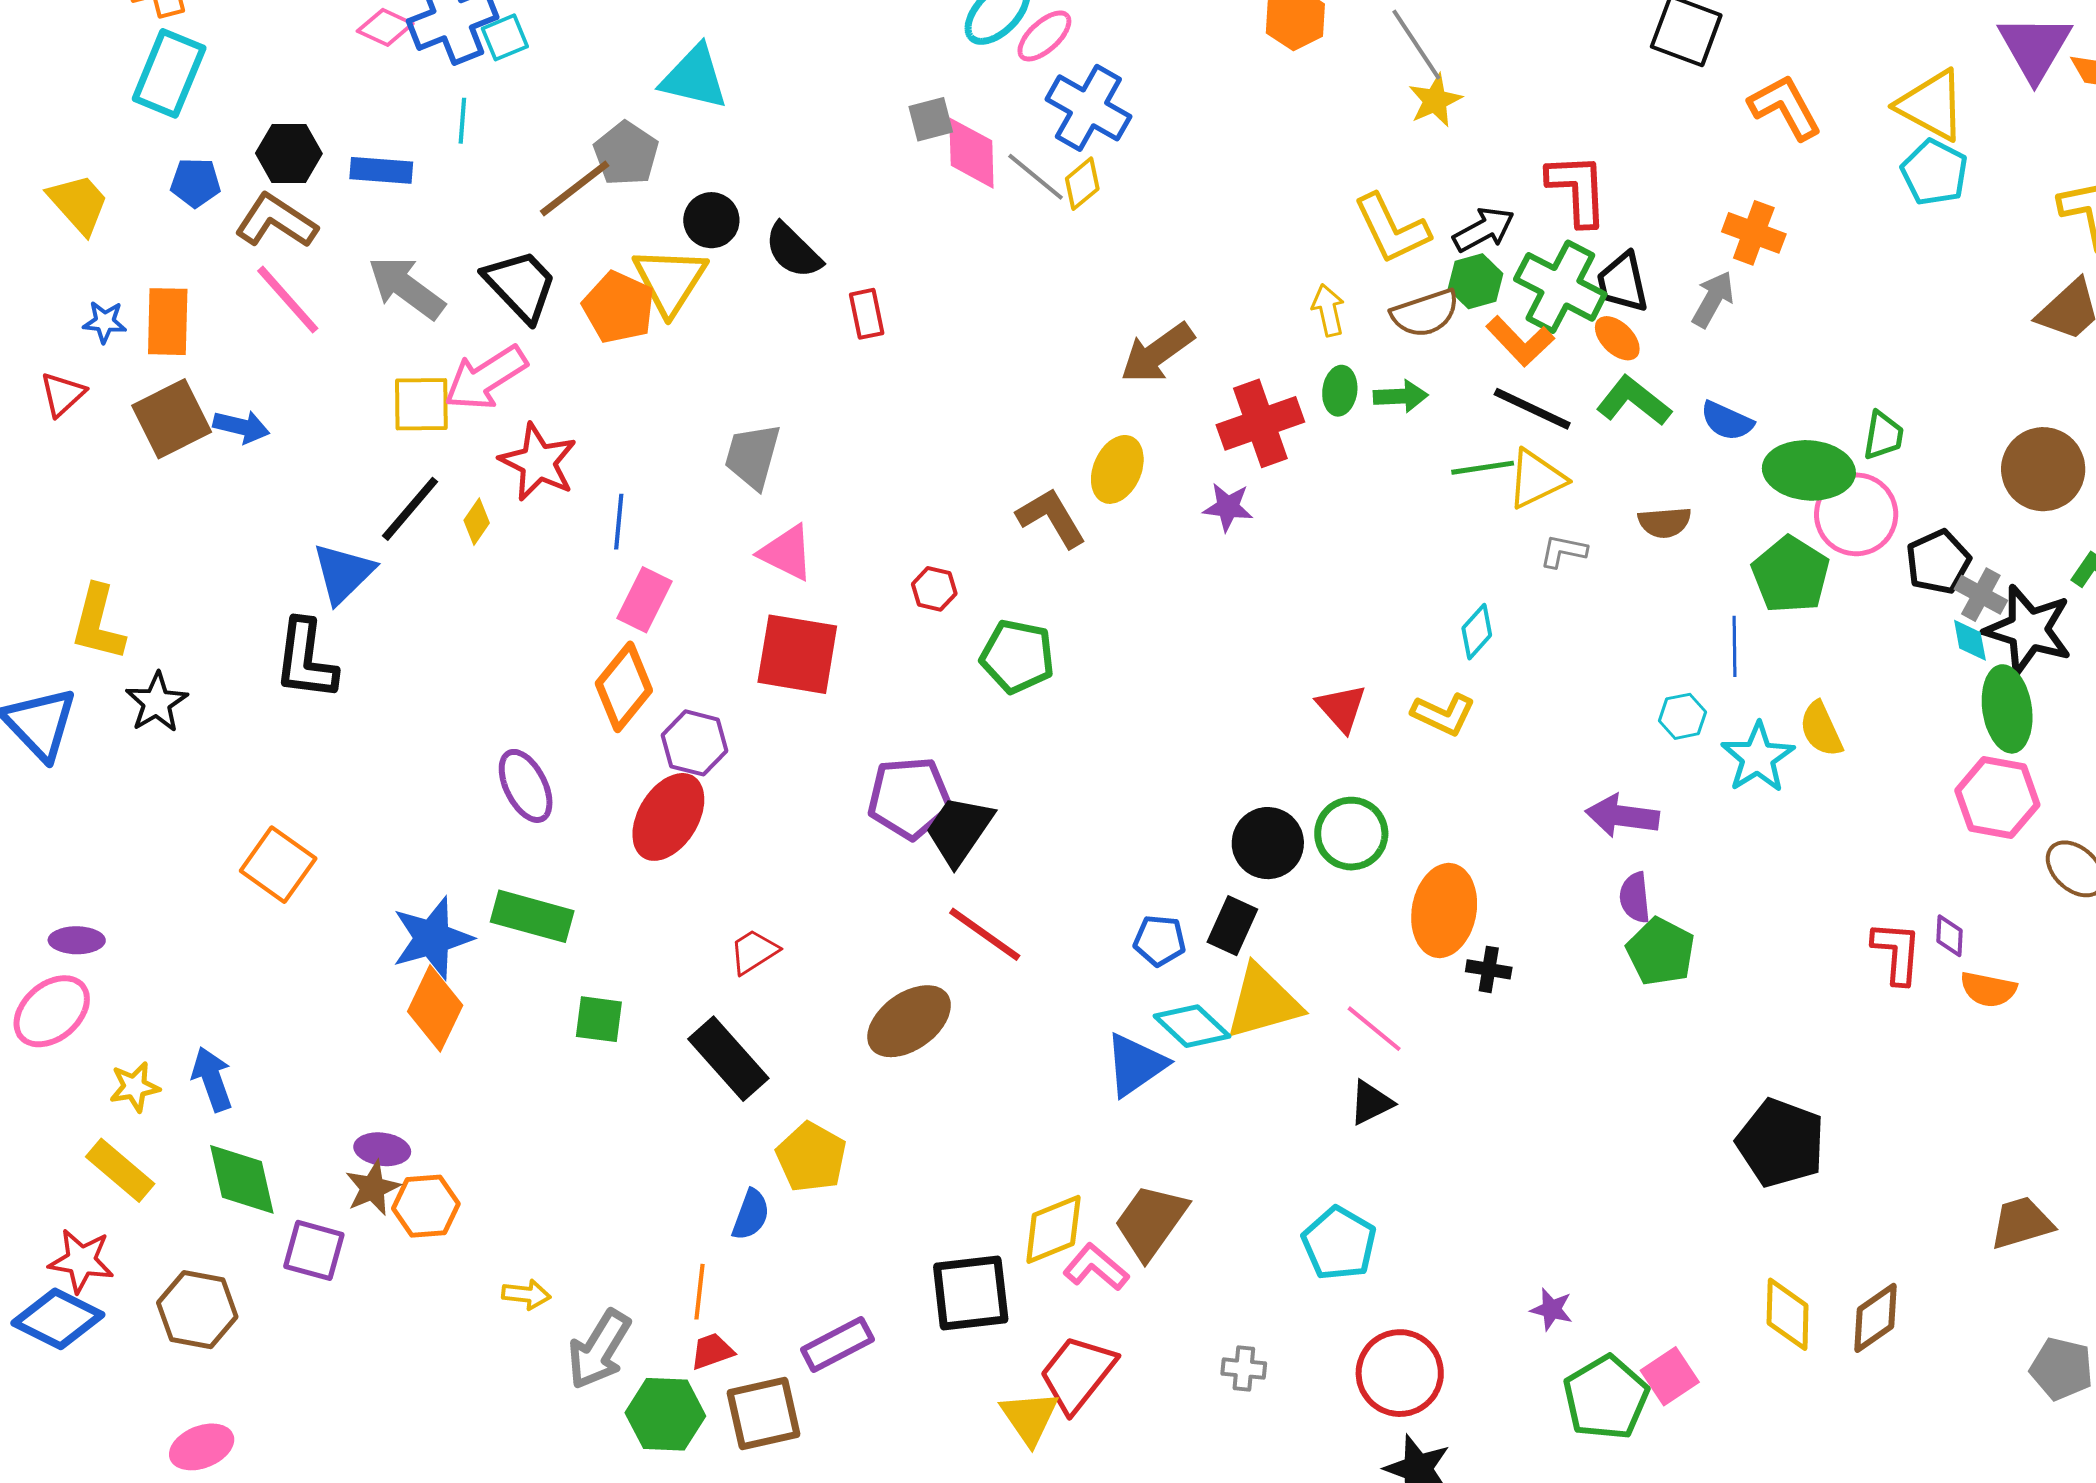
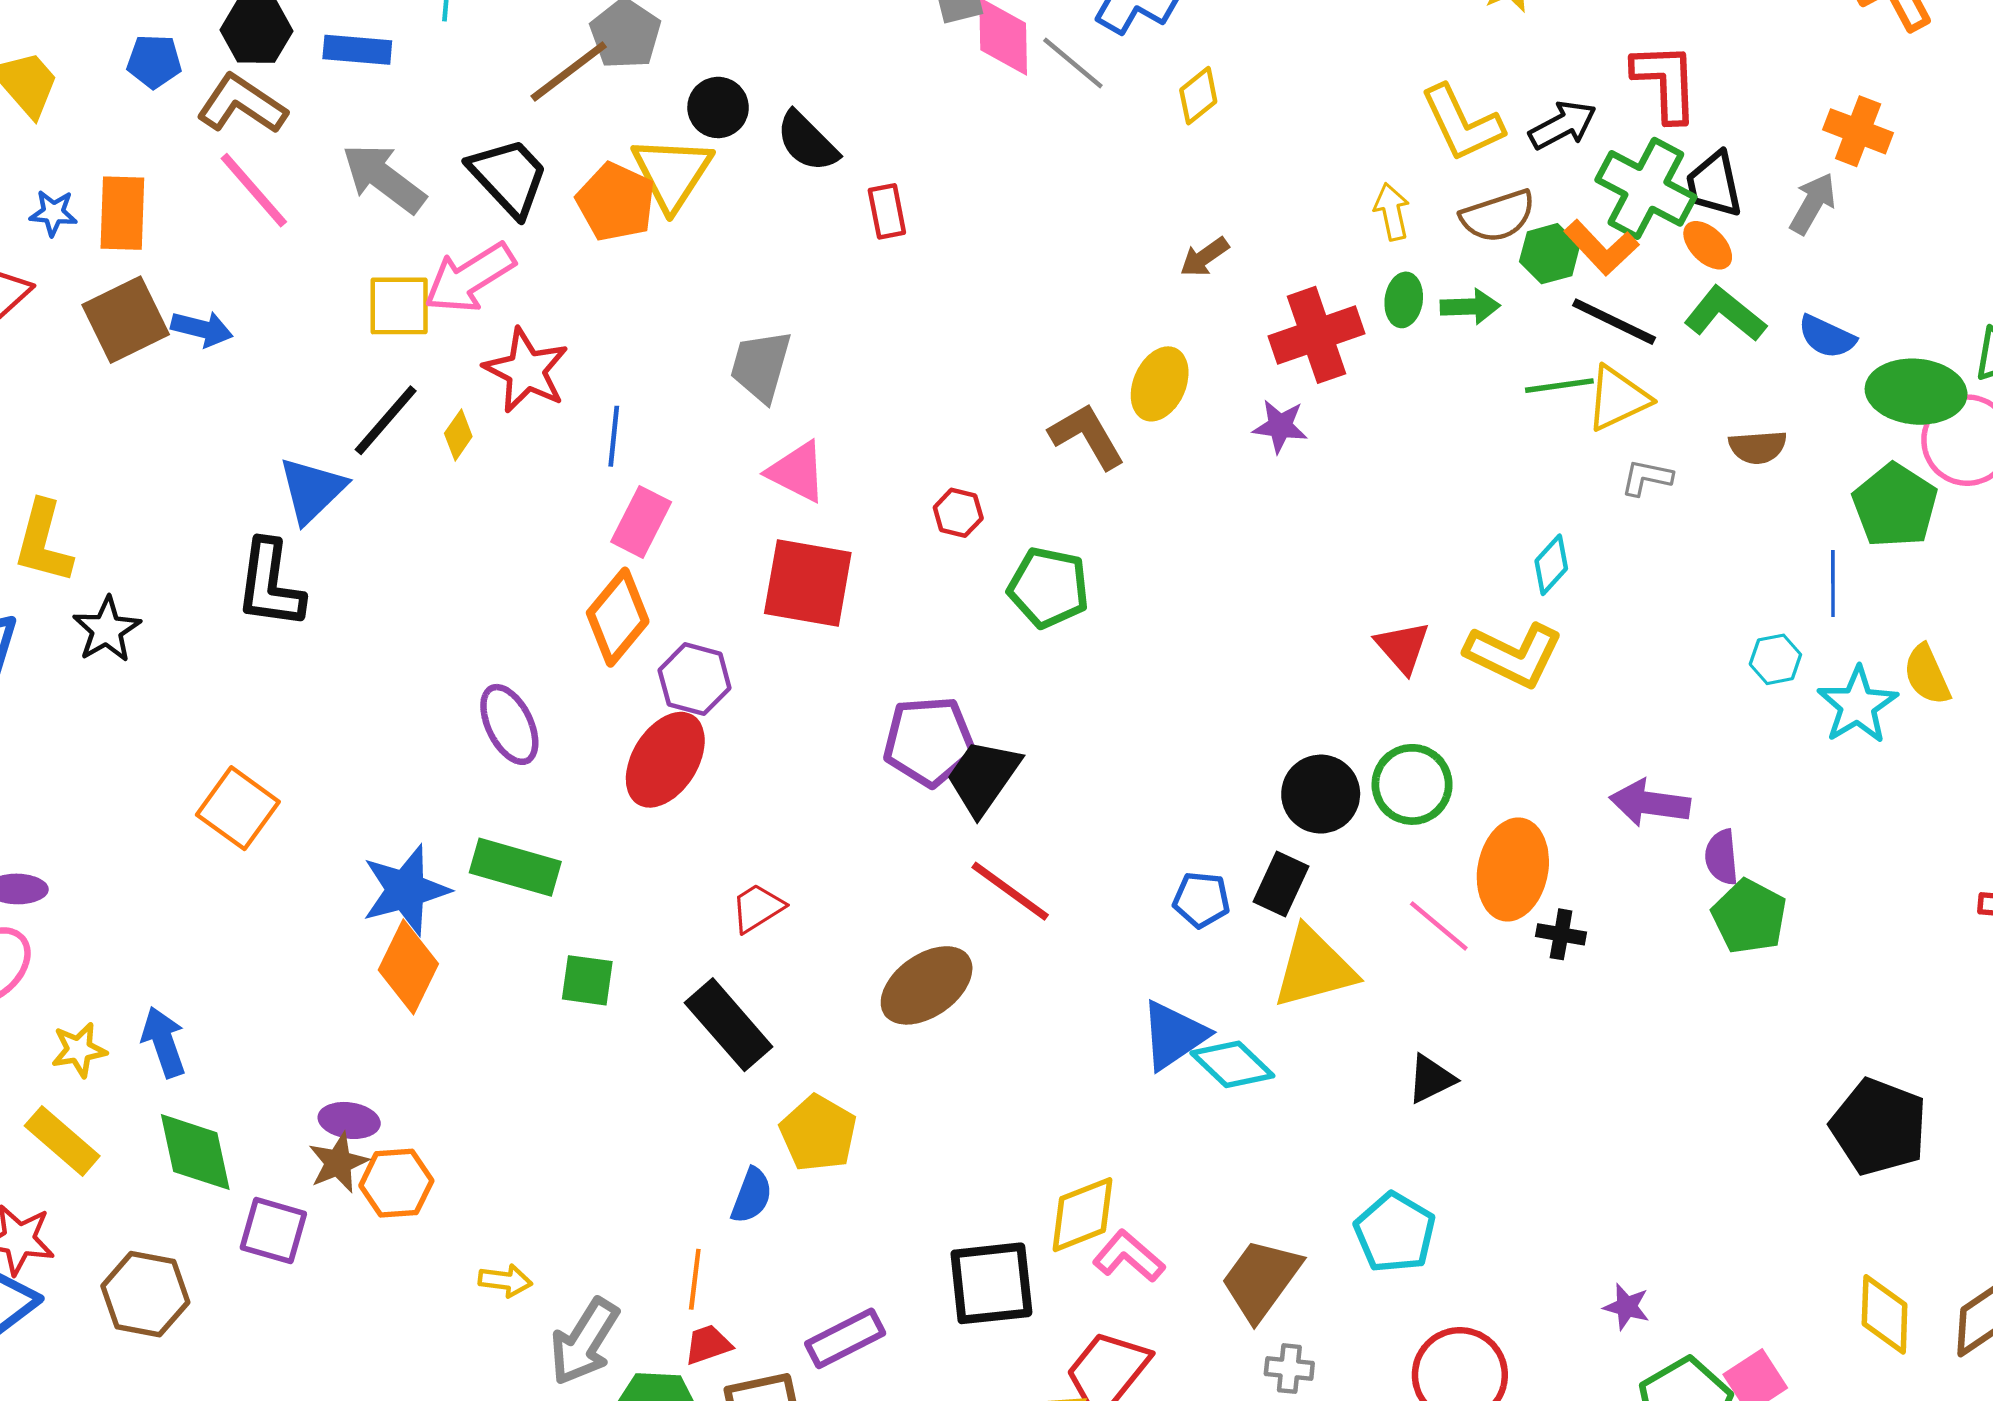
yellow diamond: (1082, 184) -> (1198, 96), moved
green hexagon: (1476, 281) -> (1550, 254), moved
brown arrow: (1157, 353) -> (1204, 257), size x0.6
yellow L-shape: (1443, 714) -> (1514, 655), size x1.4
purple arrow: (1622, 816) -> (1650, 803), moved
cyan diamond: (1192, 1026) -> (1232, 1064), moved
pink line: (1374, 1029) -> (1439, 926), moved
brown trapezoid: (1151, 1221) -> (1261, 1279), moved

